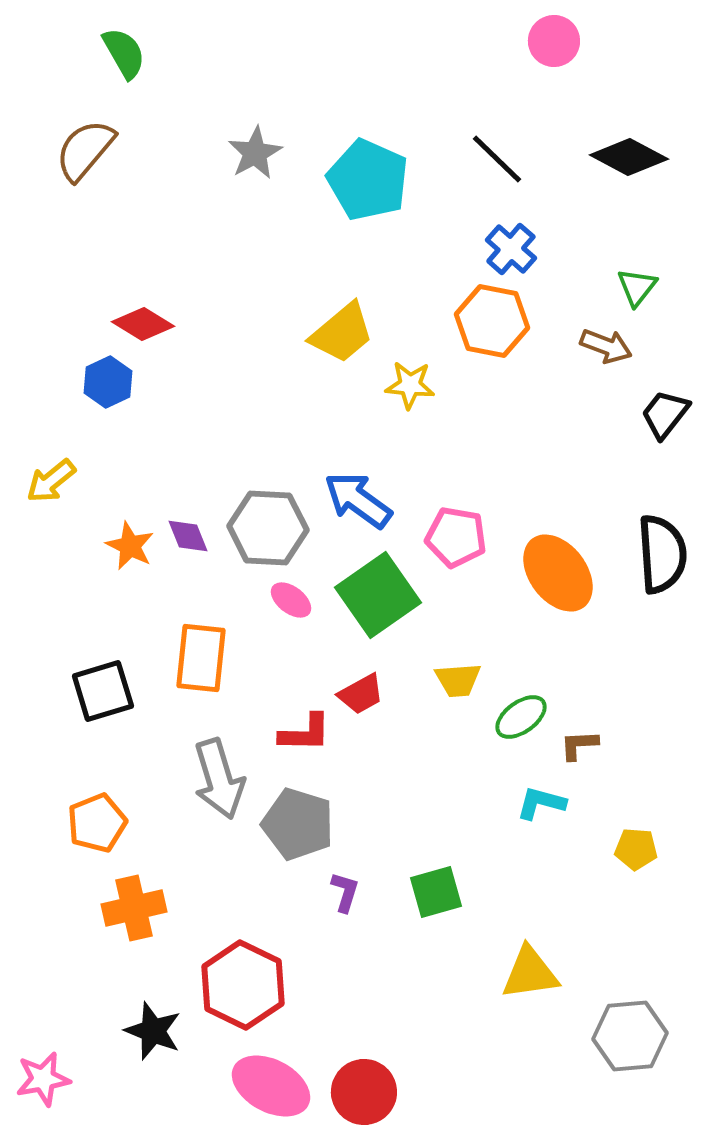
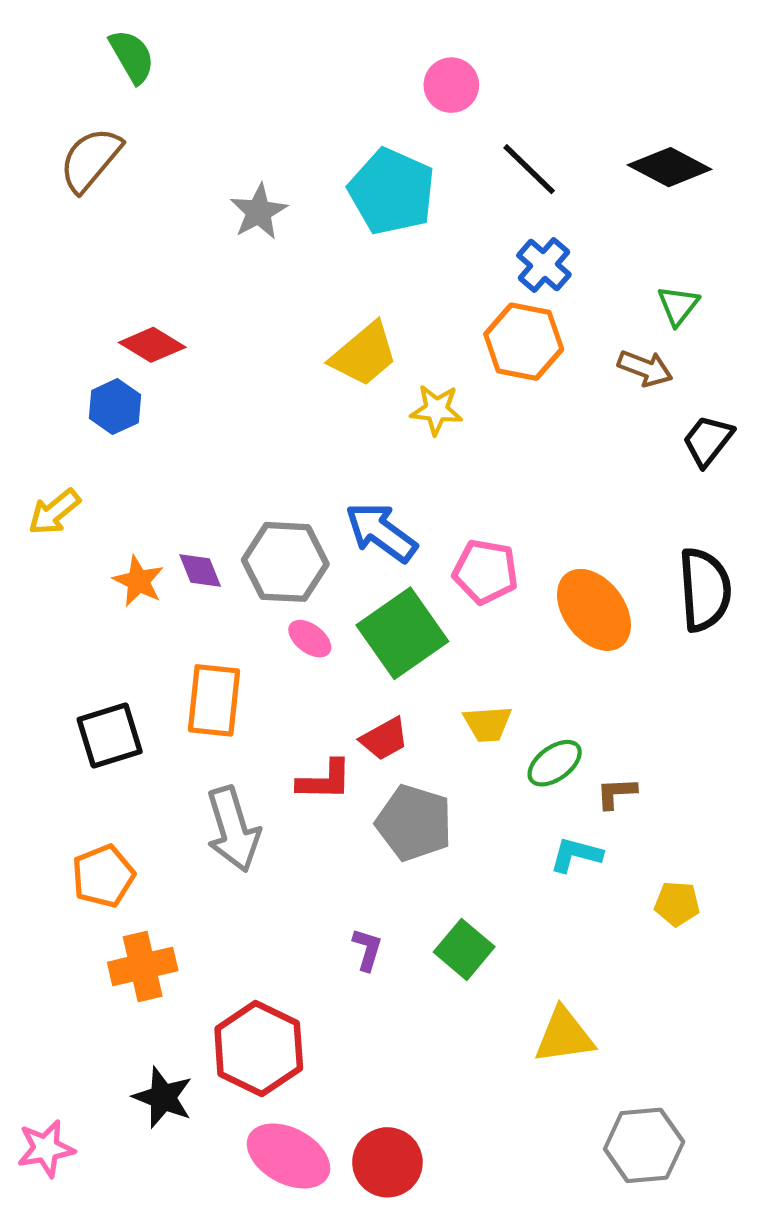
pink circle: (554, 41) -> (451, 85), moved
gray star: (255, 153) -> (259, 212), moved
gray pentagon: (298, 824) -> (414, 823), moved
green square: (436, 892) -> (464, 949), turned -34
gray hexagon: (630, 1036) -> (644, 1145), moved

